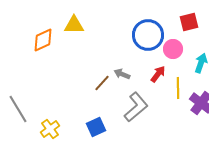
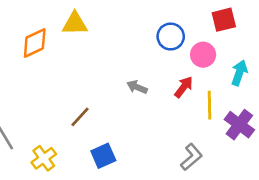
blue circle: (148, 35) -> (171, 37), size x0.7
brown line: (102, 83) -> (80, 117), moved
gray L-shape: (136, 107) -> (191, 157), moved, size x0.7

